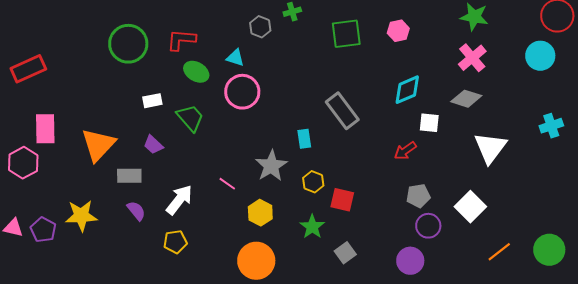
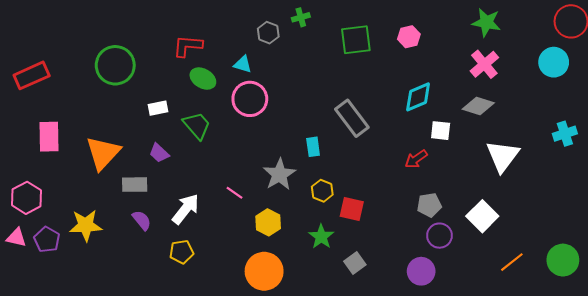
green circle: (128, 44) -> (115, 65), moved
pink hexagon: (23, 163) -> (27, 198), moved

